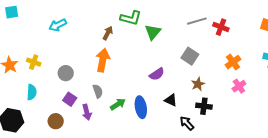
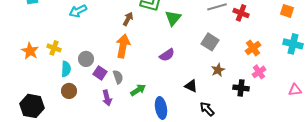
purple semicircle: (157, 74) -> (167, 55), moved
cyan semicircle: (32, 92) -> (66, 69), moved
purple square: (70, 99) -> (100, 73), moved
black cross: (204, 106) -> (241, 88), moved
blue ellipse: (141, 107) -> (161, 108), moved
brown circle: (56, 121) -> (69, 91), moved

